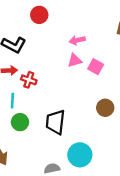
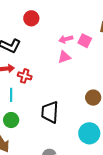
pink square: (96, 67) -> (85, 41), moved
green circle: (20, 122) -> (11, 120), moved
cyan circle: (80, 155) -> (89, 133), moved

